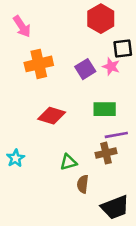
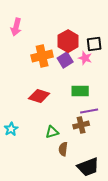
red hexagon: (101, 19) -> (68, 41), moved
pink arrow: (22, 26) -> (16, 27), turned 48
orange cross: (39, 64) -> (42, 56), moved

